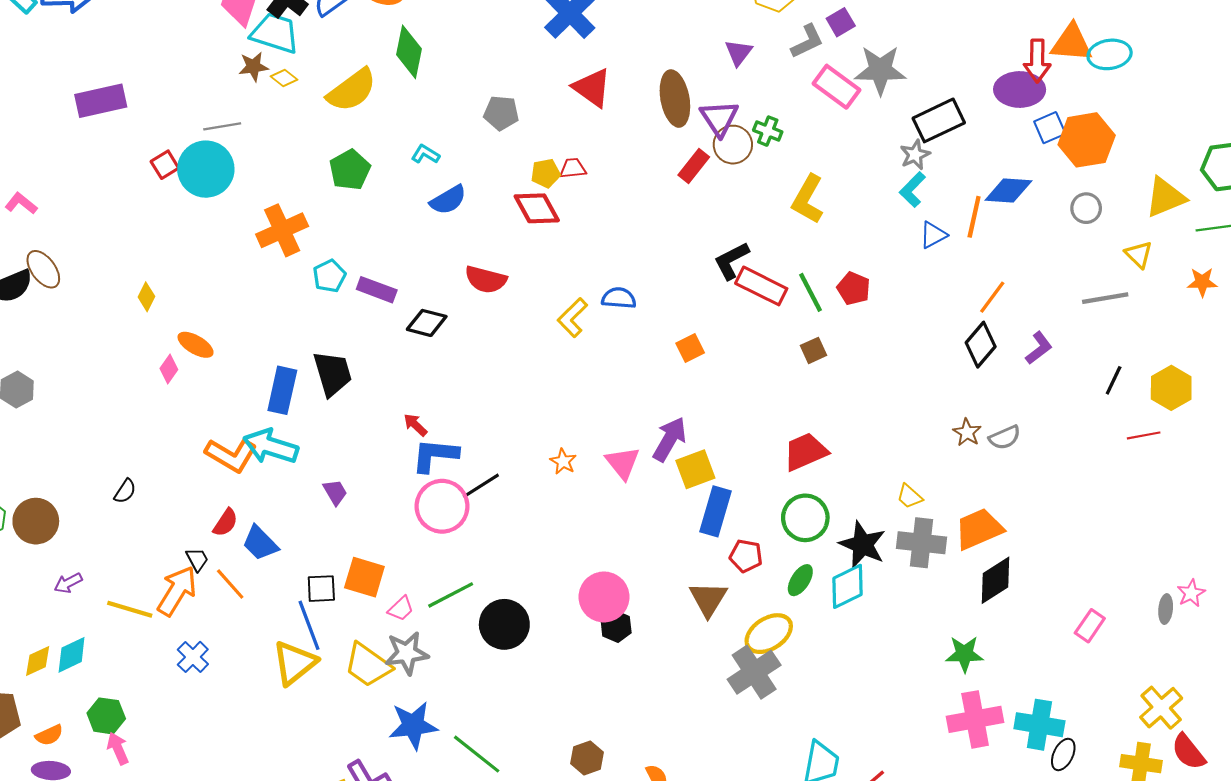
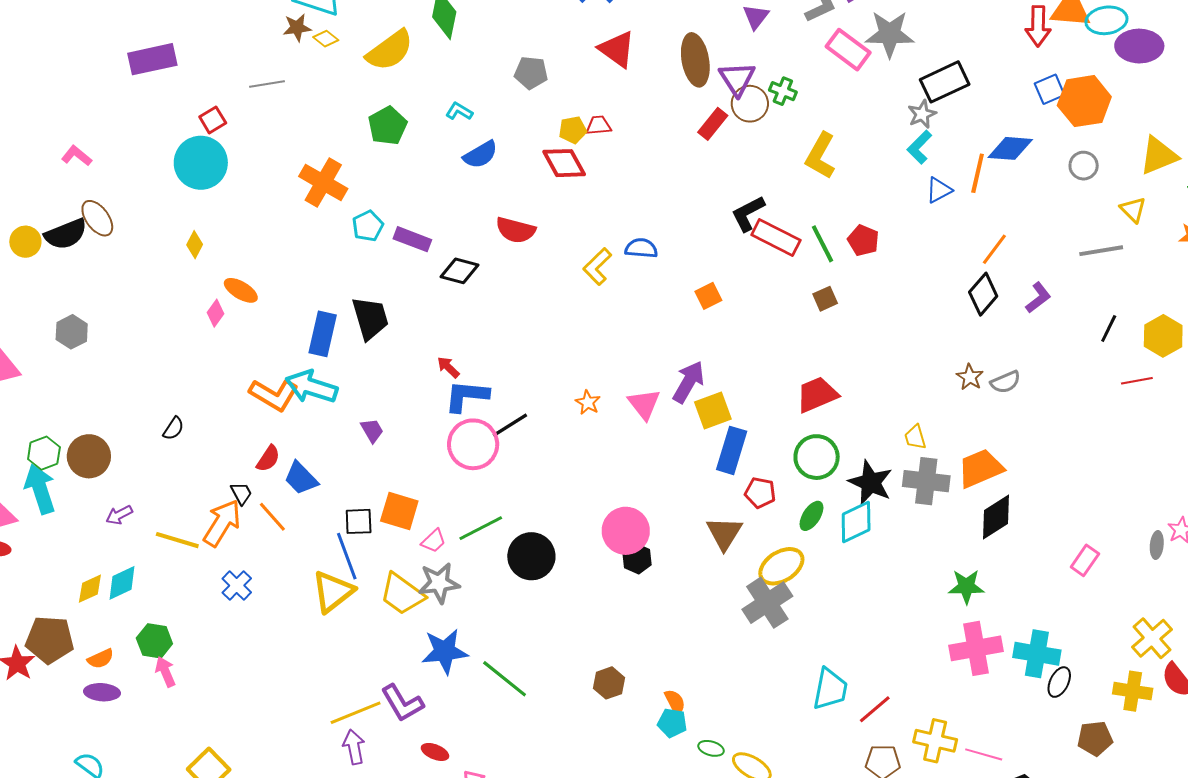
purple ellipse: (1020, 90) -> (1139, 46), moved
cyan circle: (206, 169) -> (201, 163), moved
orange cross: (282, 230) -> (323, 183), turned -36
yellow trapezoid: (909, 496) -> (915, 437), turned 32

